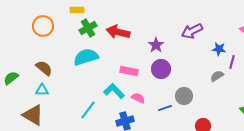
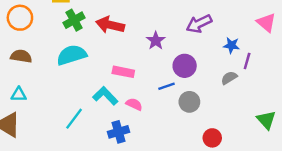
brown semicircle: (44, 68) -> (21, 56), moved, turned -30
purple circle: (161, 69) -> (185, 66), moved
blue line: (165, 108) -> (167, 86), moved

